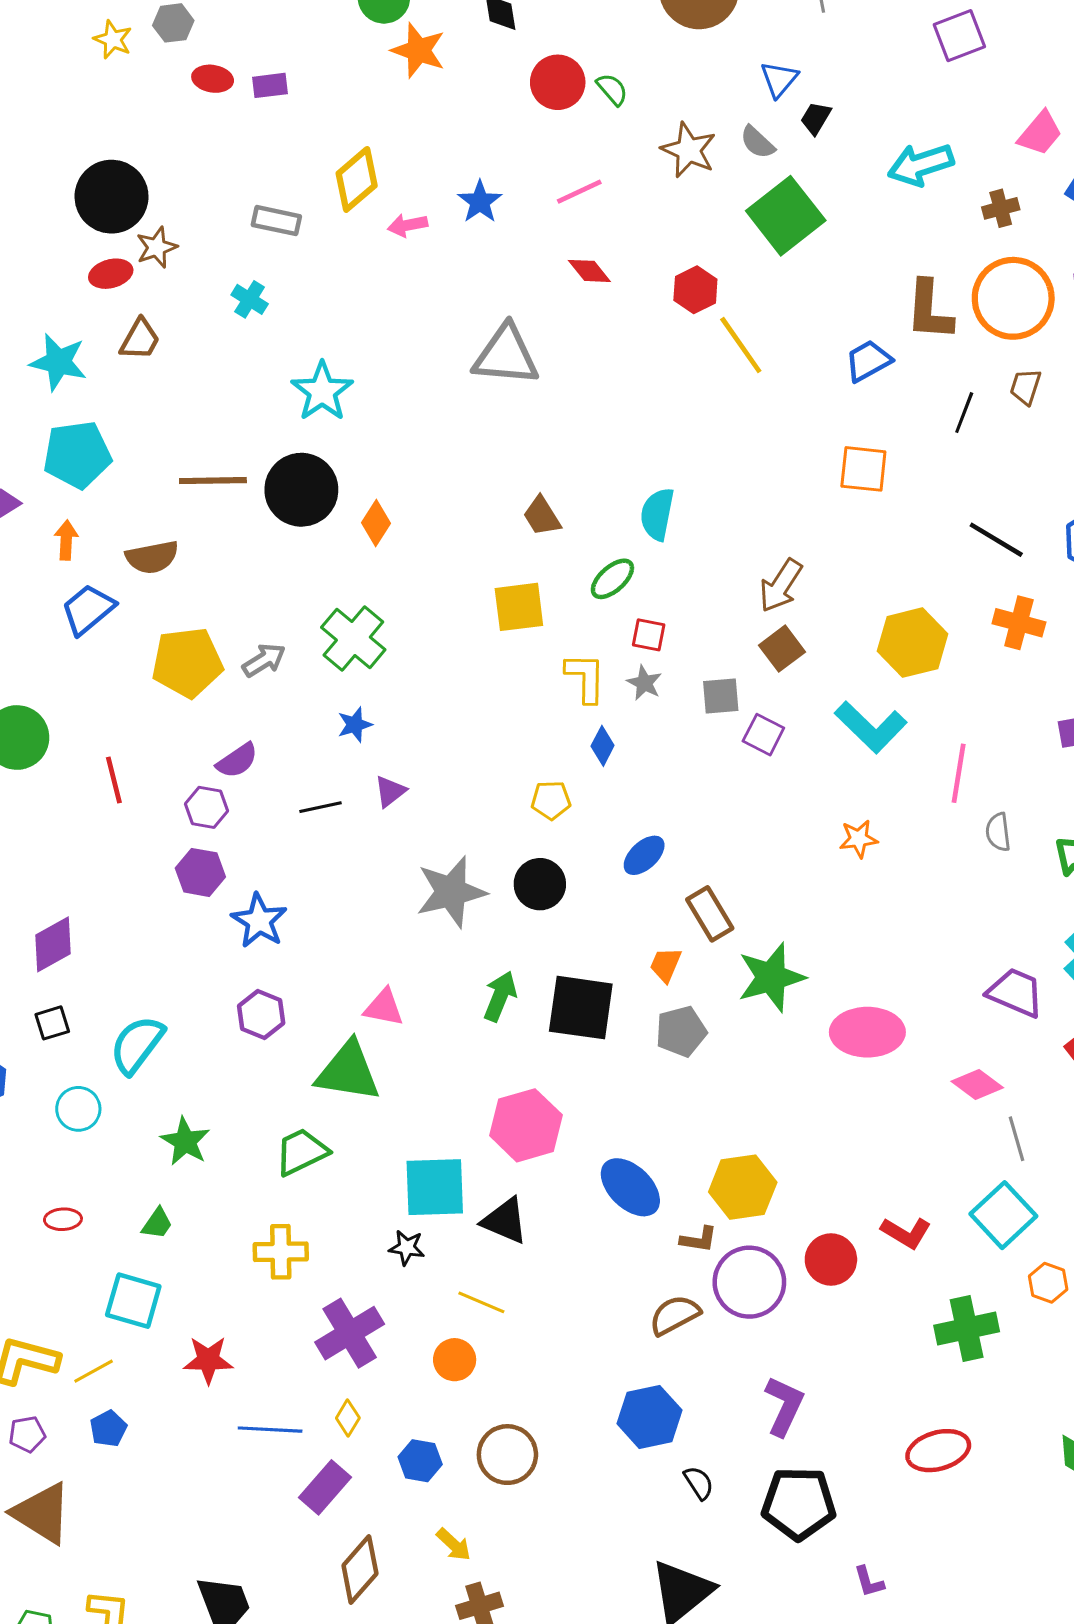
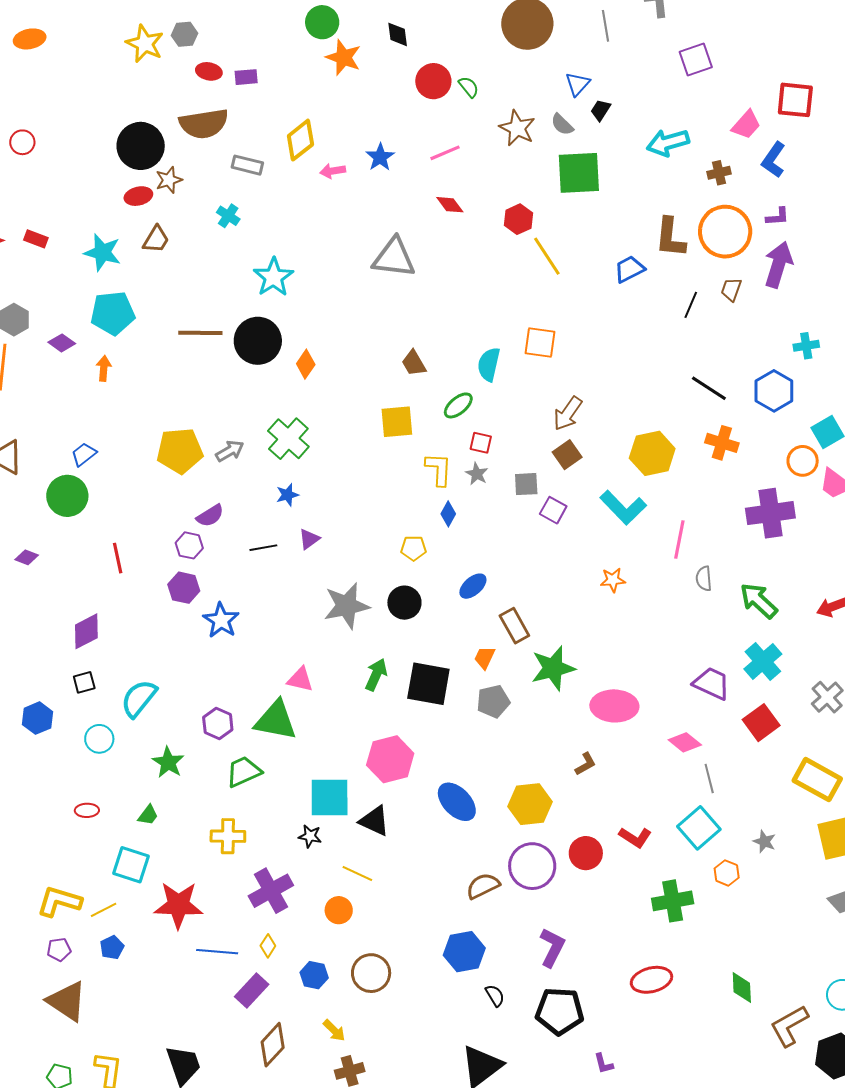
yellow star: (113, 39) -> (145, 44), size x1.5
green square: (786, 216) -> (579, 173), turned 33
orange square: (863, 469) -> (540, 342), moved
brown semicircle: (152, 557) -> (204, 124), moved, size x1.4
blue trapezoid: (88, 609) -> (84, 454), moved, size x0.7
red line: (114, 780) -> (118, 558), moved
purple hexagon: (261, 1014) -> (218, 724), moved
brown L-shape: (699, 1239) -> (586, 764), moved, turned -40
red star: (208, 1360) -> (178, 905), size x1.5

